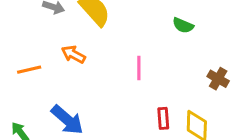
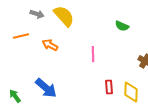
orange line: (29, 70) -> (21, 36), moved

